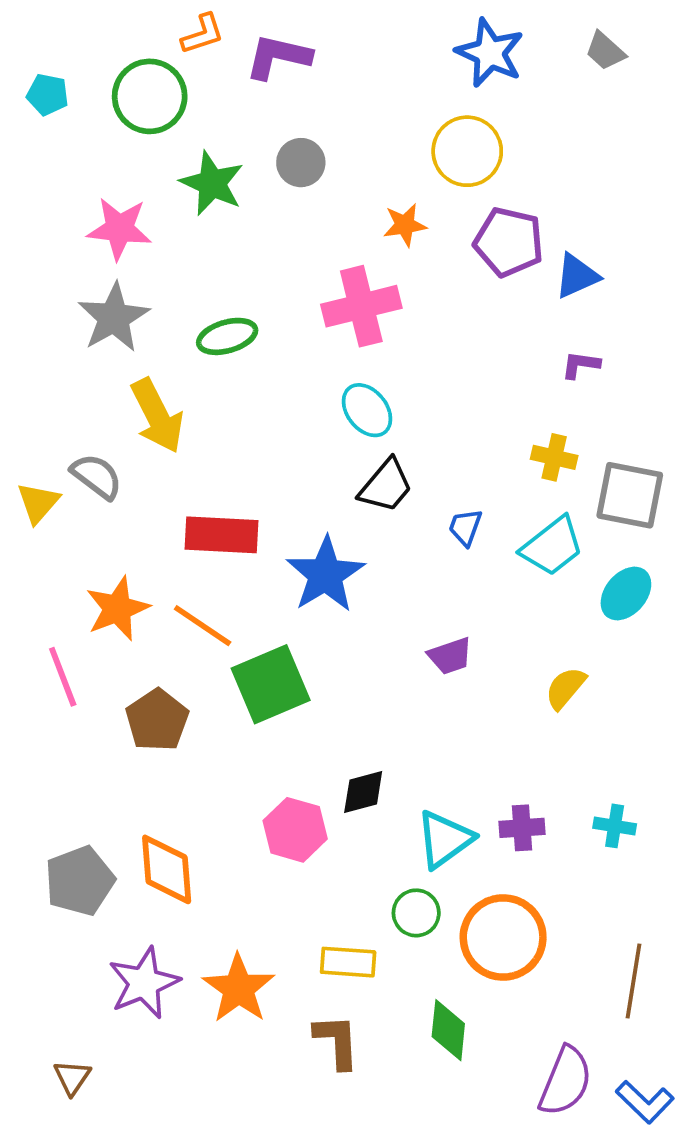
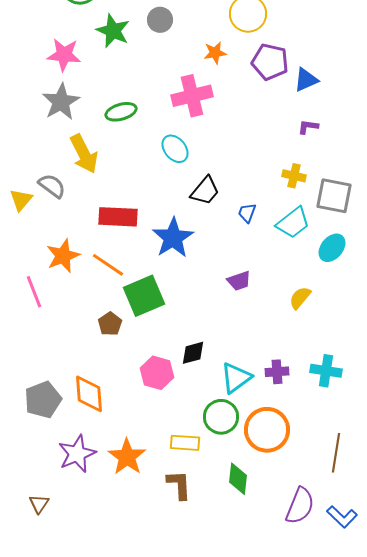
cyan ellipse: (367, 410) -> (175, 149), moved
brown pentagon: (157, 720) -> (110, 324), moved, size x0.7
cyan cross: (615, 826) -> (326, 371), size x1.4
green circle: (416, 913) -> (221, 417), size x1.4

